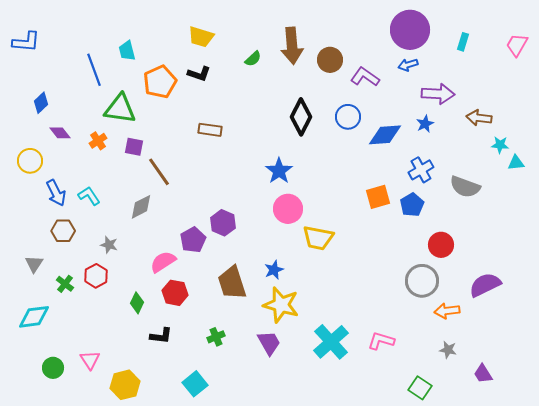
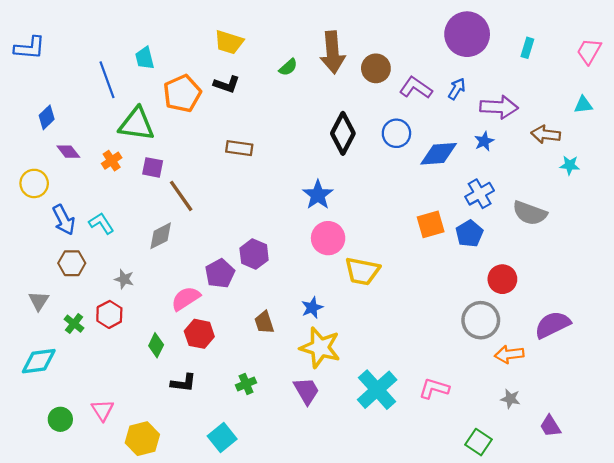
blue arrow: (408, 65) -> (457, 89), moved, turned 138
cyan triangle: (516, 163) -> (583, 105), moved
brown trapezoid: (232, 283) -> (264, 322), size x0.6

